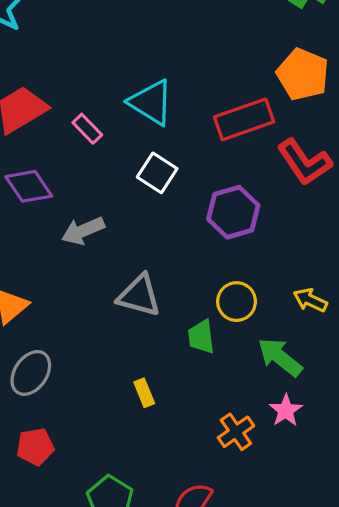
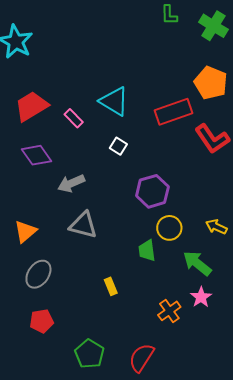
white square: (157, 173) -> (118, 146), size x0.7
purple hexagon: (233, 212) -> (152, 191), moved
gray triangle: (139, 296) -> (83, 225), moved

